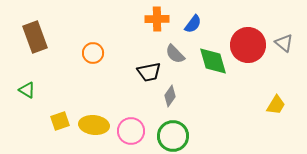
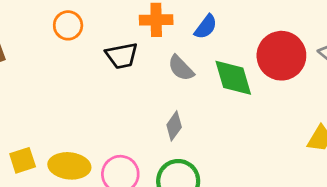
orange circle: (93, 53) -> (68, 25), moved
black trapezoid: (149, 72) -> (122, 56), moved

